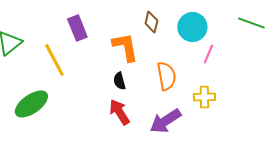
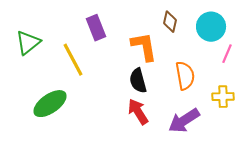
black semicircle: (119, 81) -> (138, 81), size x1.4

